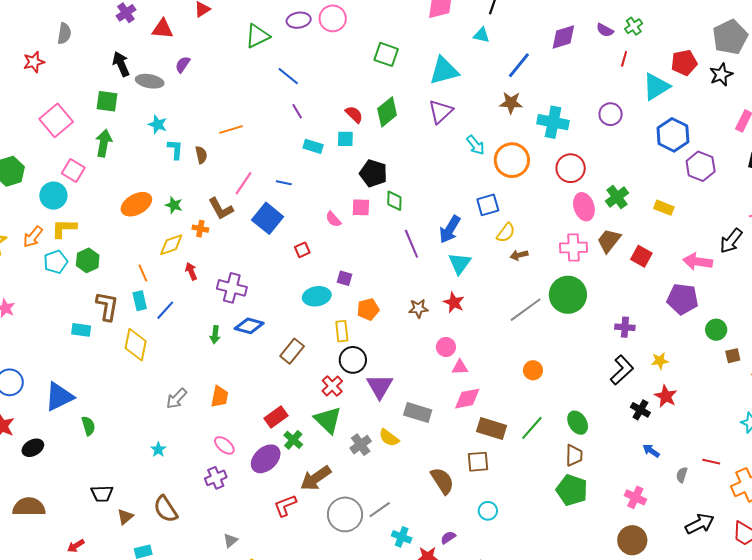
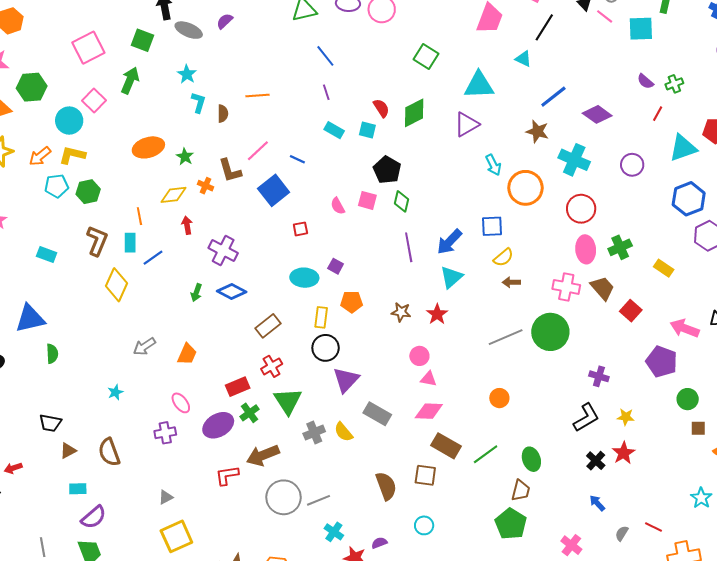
purple diamond: (563, 37) -> (597, 114), moved, turned 40
brown trapezoid: (609, 241) -> (602, 288), turned 88
cyan rectangle: (81, 330) -> (47, 255), moved
red cross: (332, 386) -> (272, 366), moved

